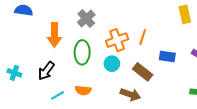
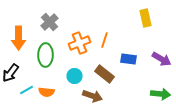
cyan circle: (112, 64) -> (74, 76), moved
cyan line: (57, 95) -> (26, 90), moved

